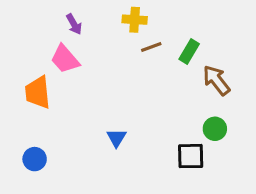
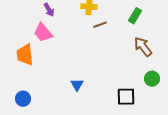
green rectangle: (189, 52) -> (135, 16), moved
green circle: (215, 129) -> (152, 79), moved

